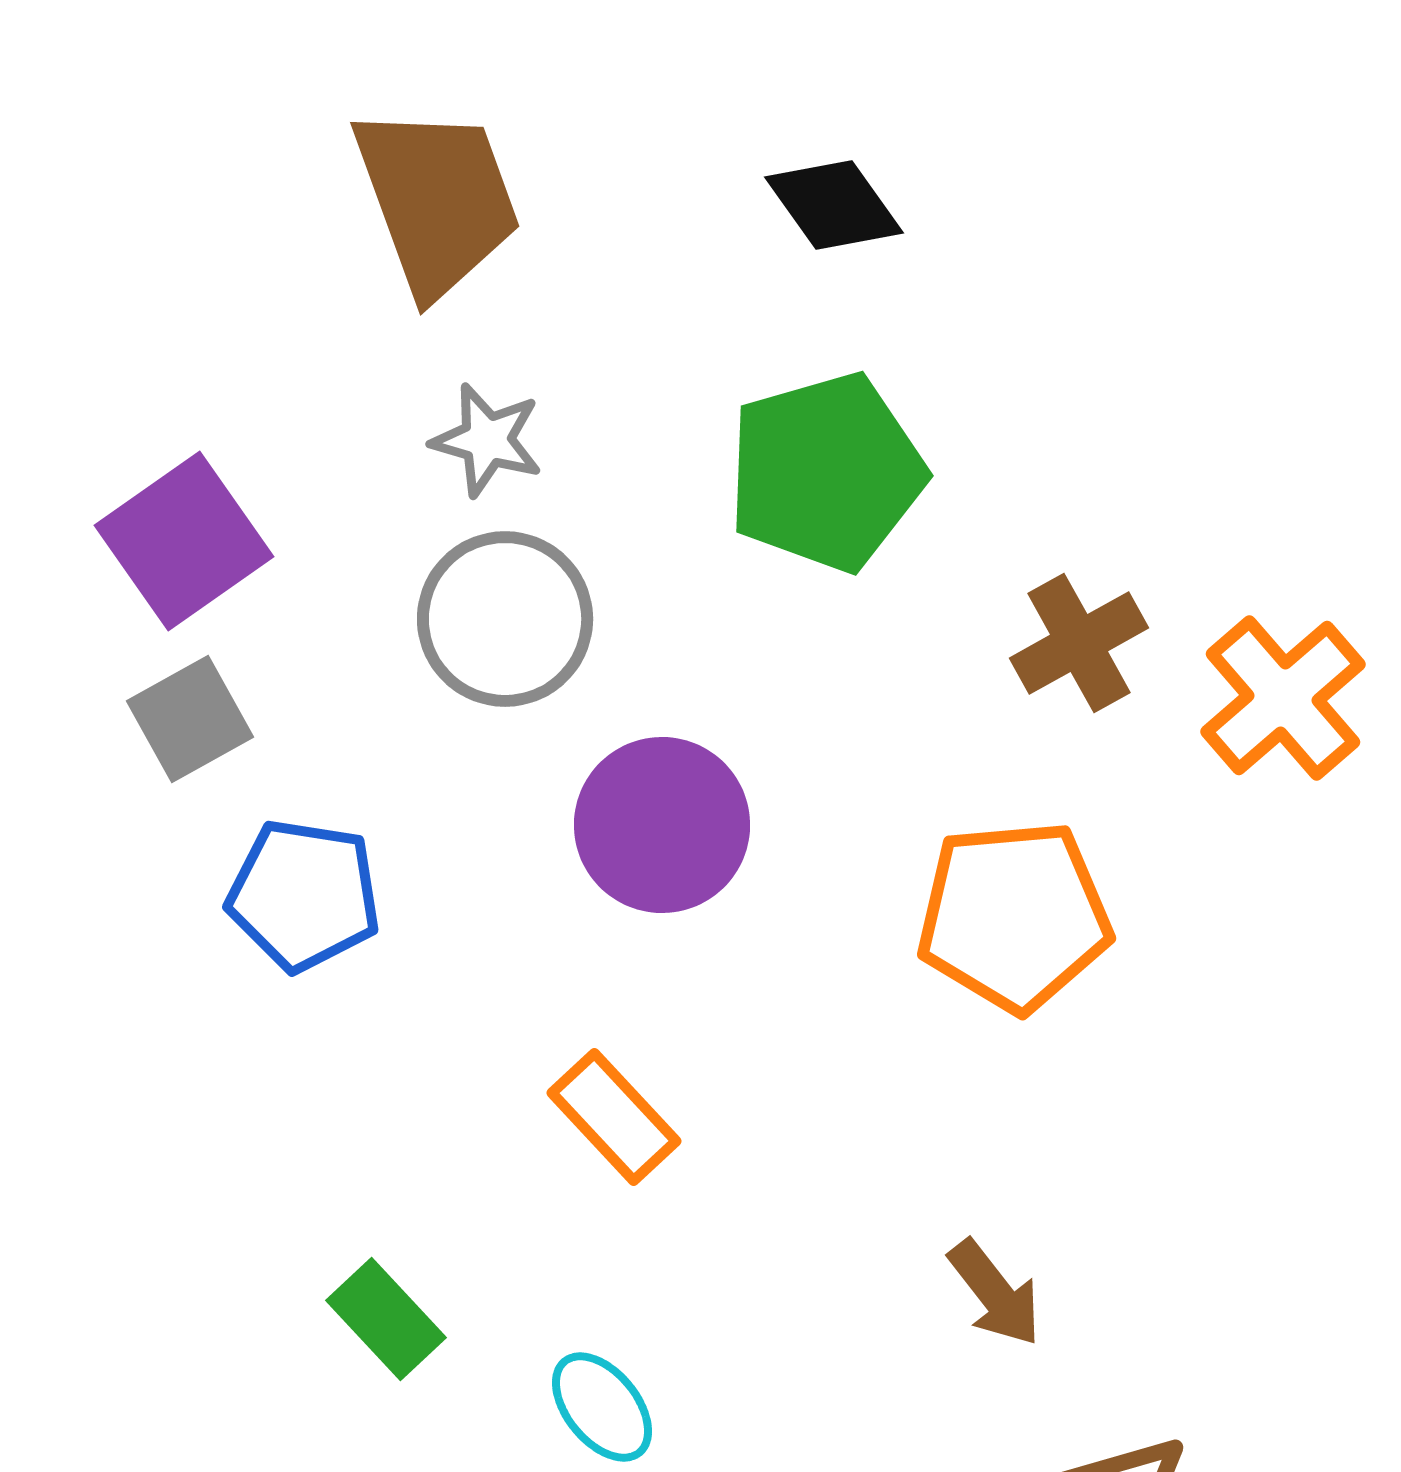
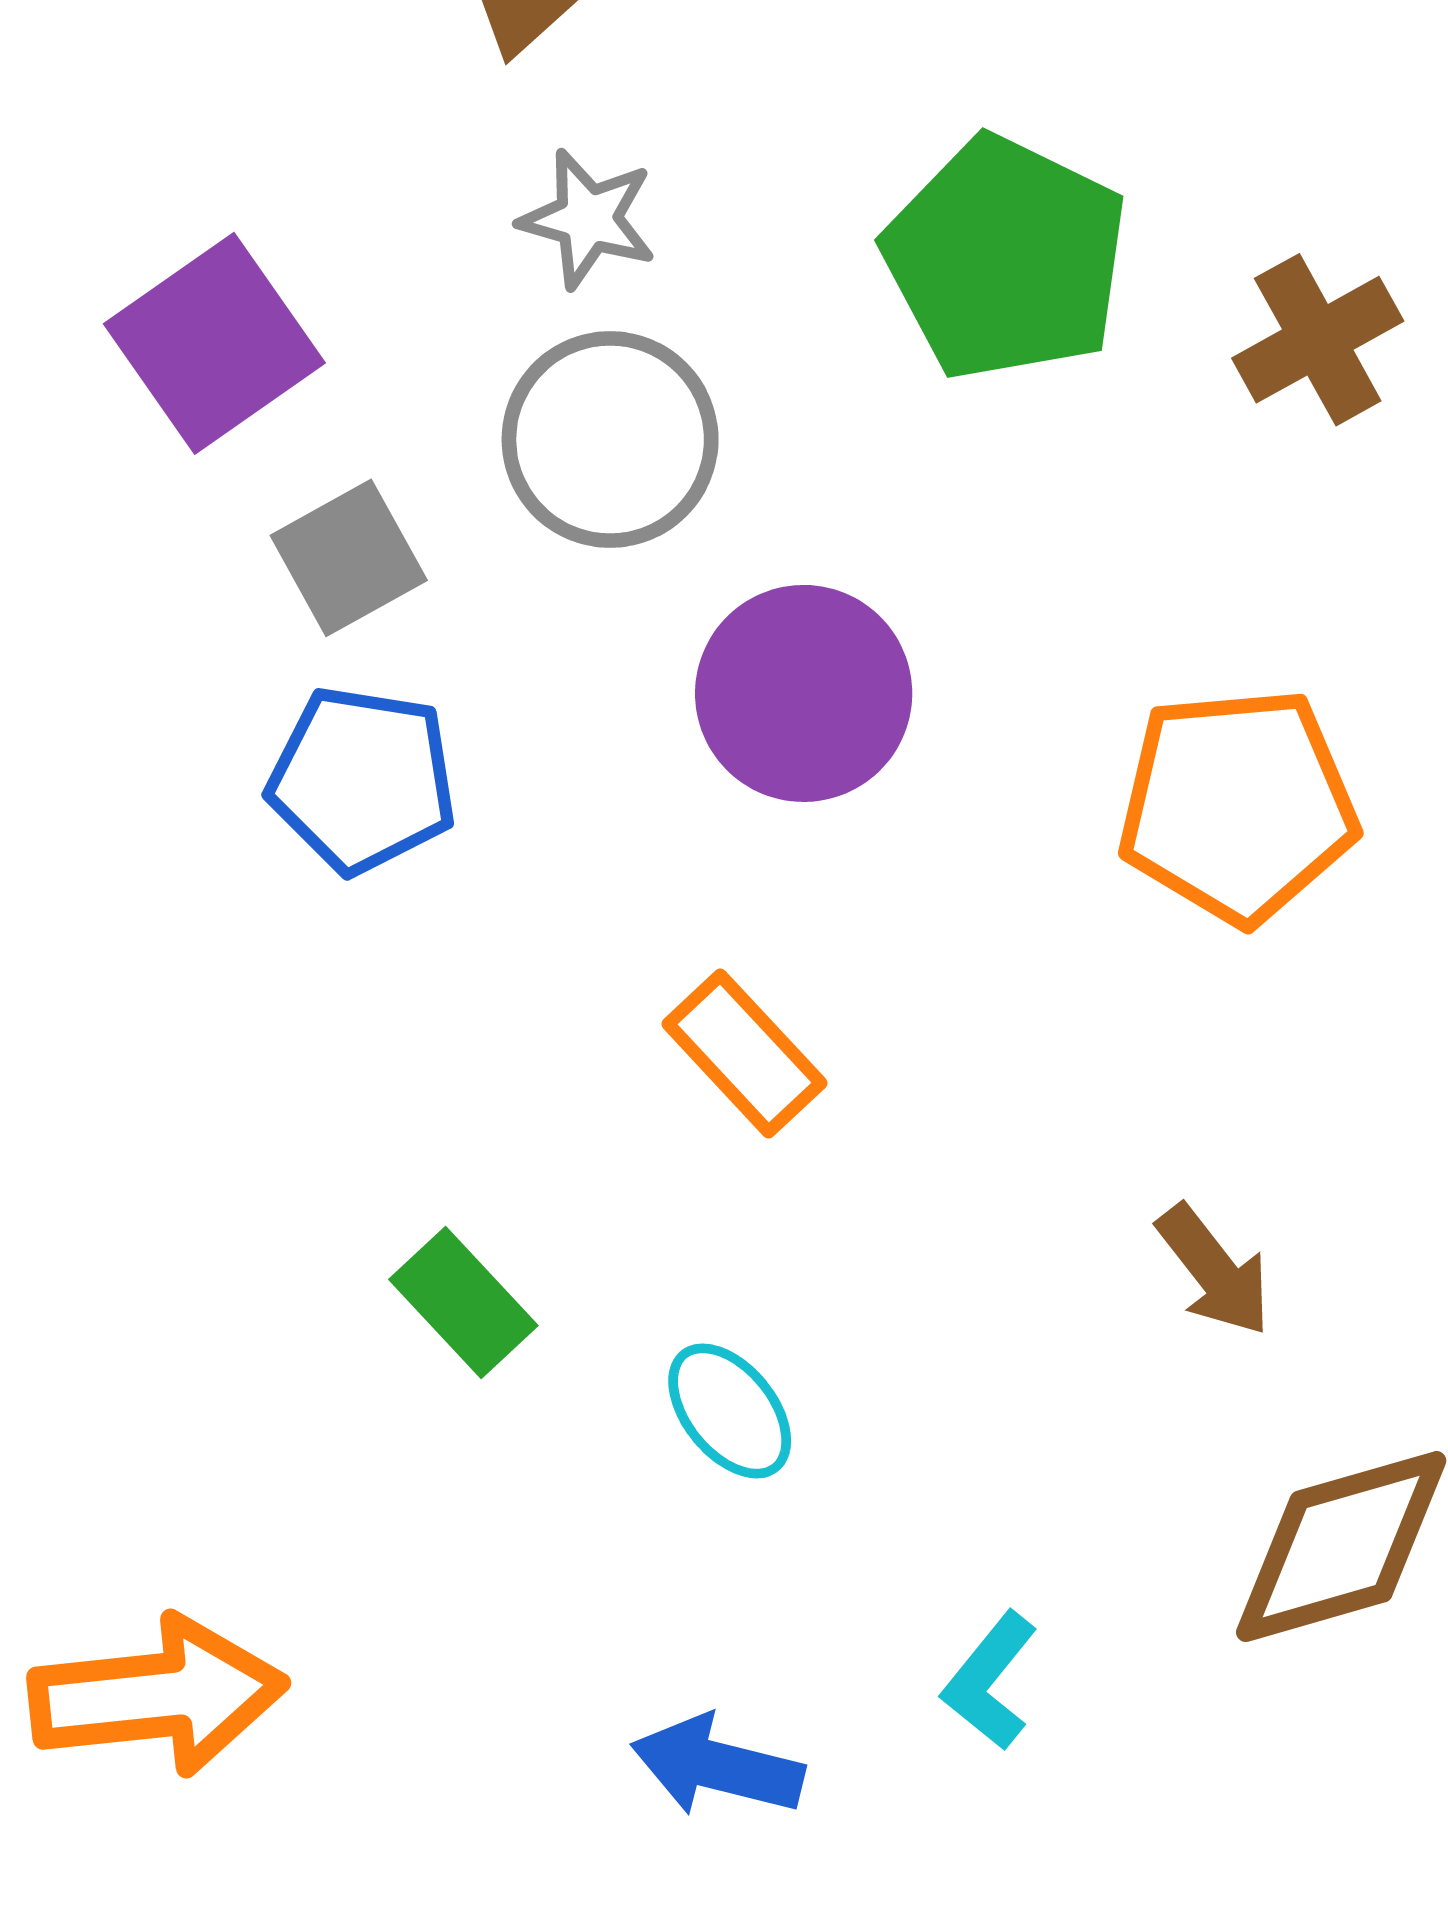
green pentagon: (826, 472) -> (1006, 258), turned -30
brown cross: (1079, 643) -> (1318, 340), moved
gray square: (190, 719) -> (349, 558), moved

